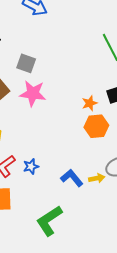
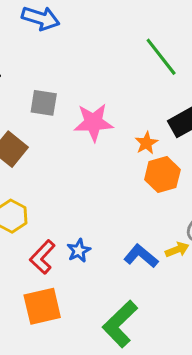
pink star: (33, 93) -> (93, 122), moved

